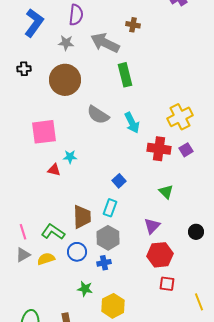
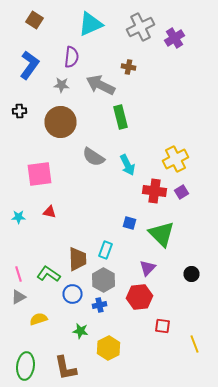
cyan star: (70, 157) -> (18, 217), moved
blue square: (119, 181) -> (130, 223), moved, turned -32
green triangle: (166, 192) -> (162, 234), size x1.8
red hexagon: (160, 255) -> (140, 297), moved
yellow semicircle: (46, 259) -> (38, 319), moved

